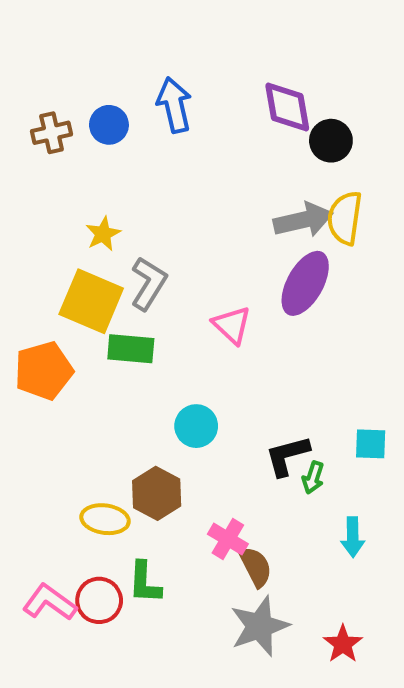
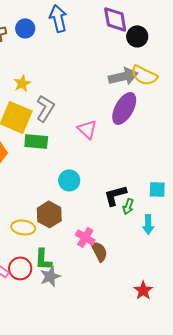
yellow semicircle: (345, 218) -> (144, 75), turned -72
cyan arrow: (353, 537) -> (148, 224), moved
gray star: (260, 626) -> (50, 276), moved, size x0.7

